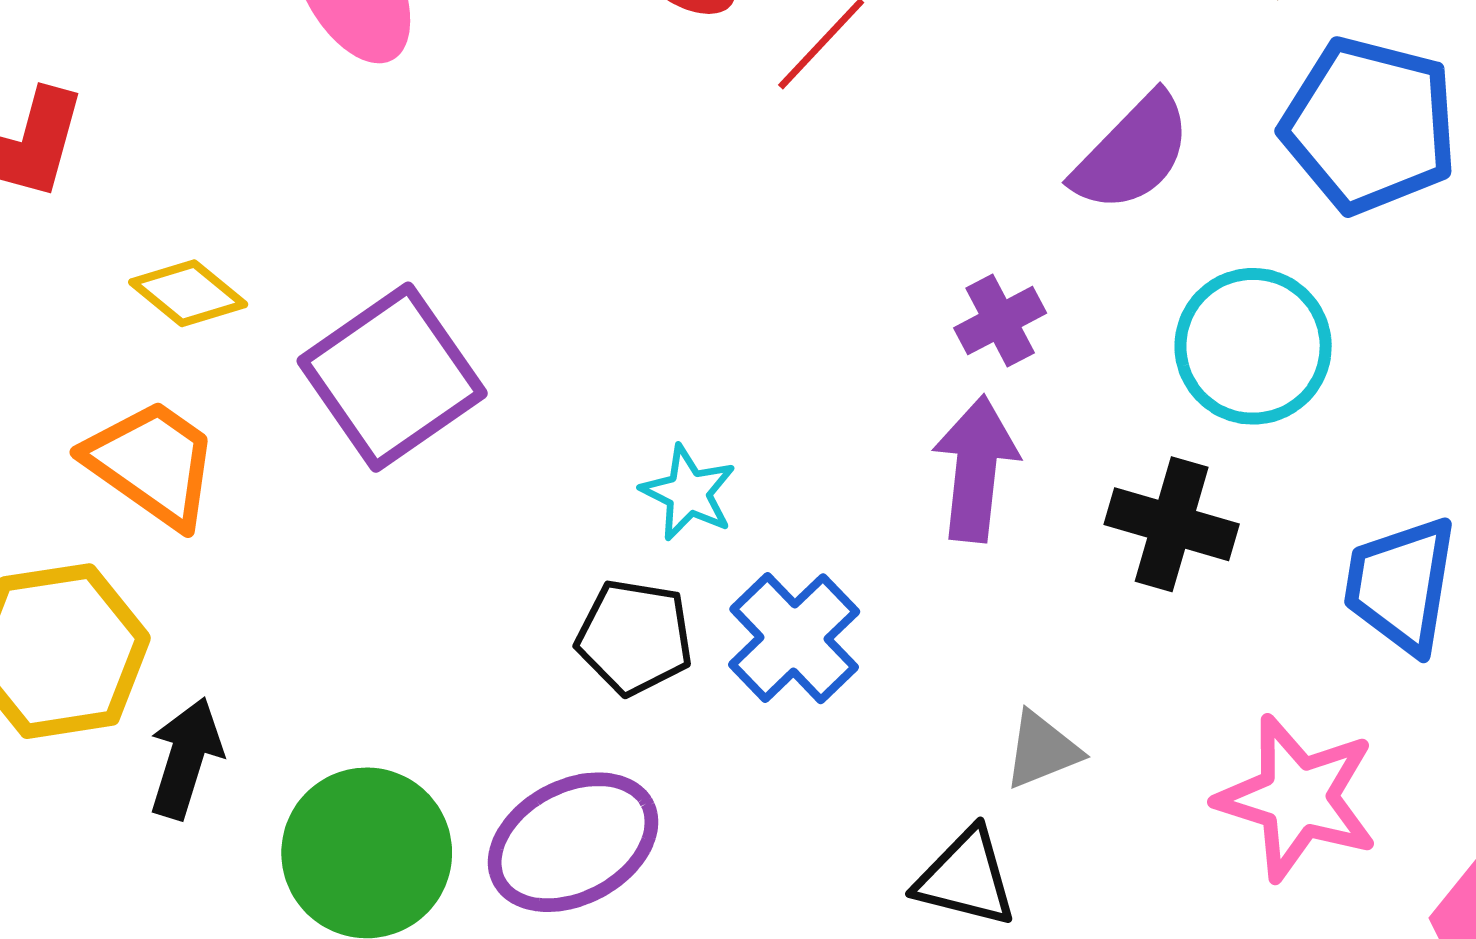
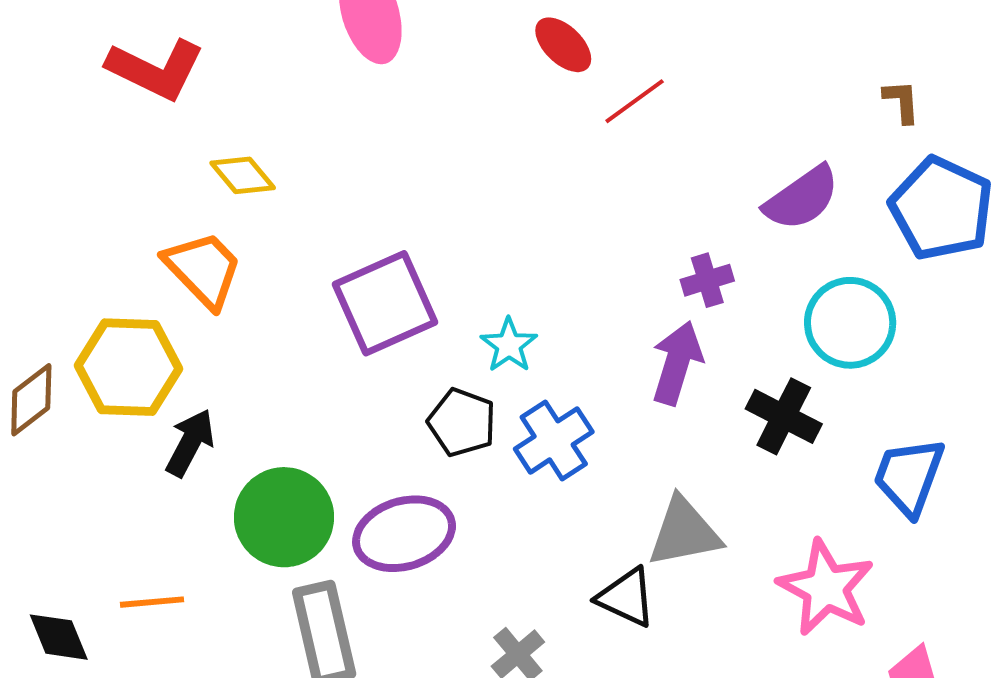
purple square: (392, 377) -> (385, 303), moved
gray triangle: (1042, 750) -> (684, 532), size x1.6

